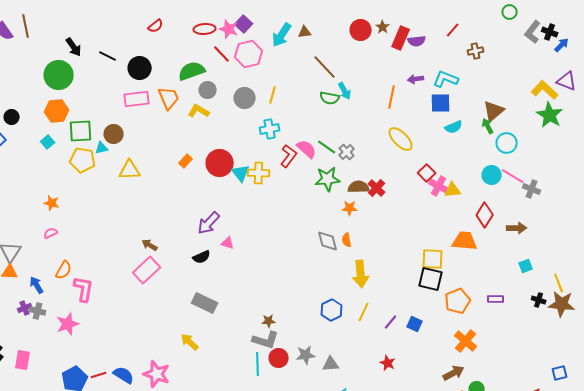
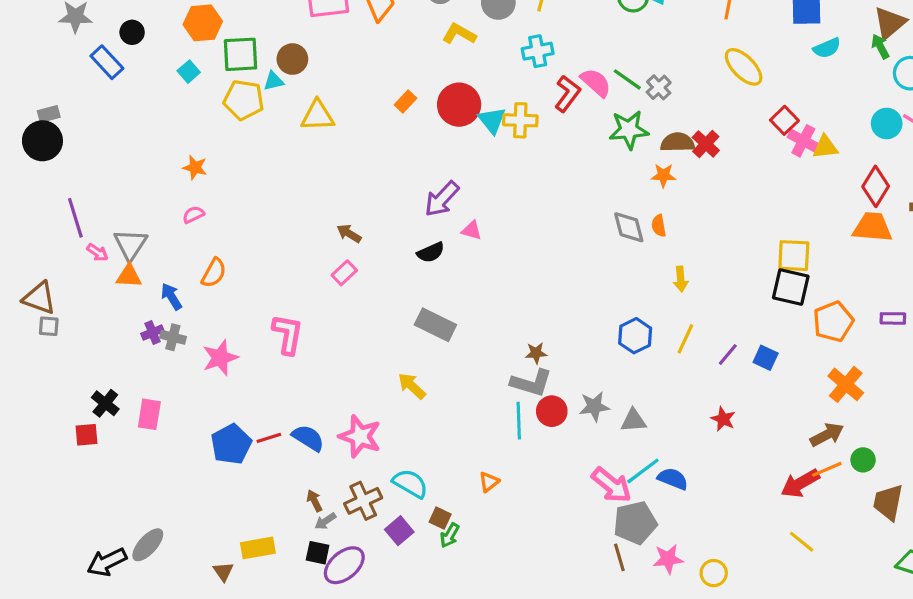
yellow L-shape: (199, 111) -> (459, 34), moved
orange trapezoid: (465, 241) -> (872, 227), moved
pink rectangle: (147, 270) -> (344, 273), size x0.6
yellow arrow: (361, 274) -> (681, 279), size x0.6
pink L-shape: (84, 289) -> (288, 334), moved

